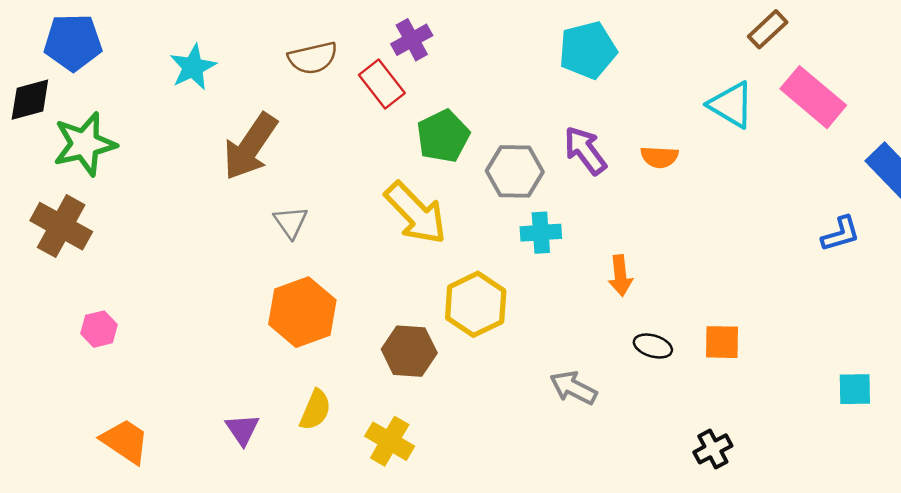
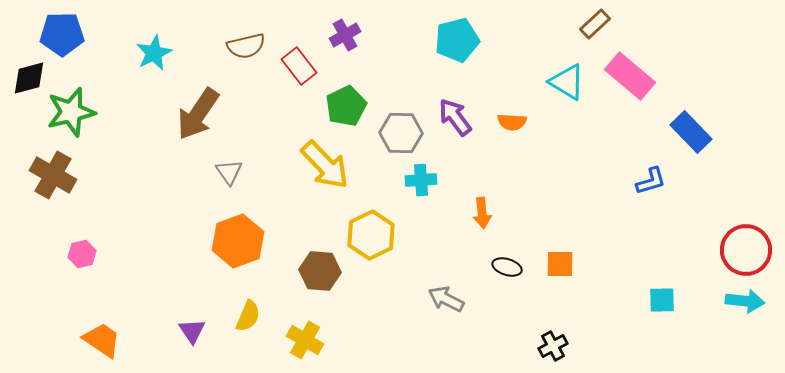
purple cross: (412, 40) -> (345, 35), moved

